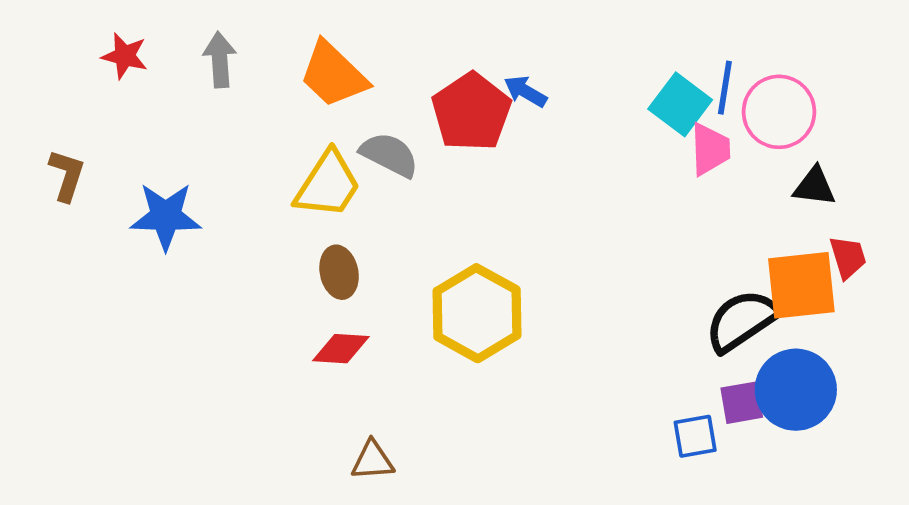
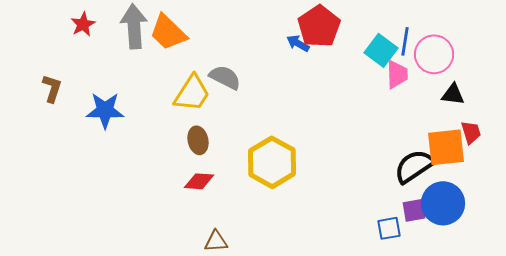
red star: (125, 56) -> (83, 24), turned 30
gray arrow: (220, 60) -> (134, 26), size x1.5
orange trapezoid: (333, 75) -> (168, 32), moved
red pentagon: (471, 112) -> (319, 26), moved

